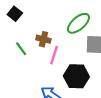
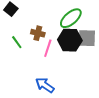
black hexagon: (76, 76) -> (70, 40), moved

